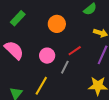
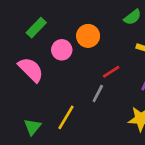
pink circle: (47, 56) -> (62, 50), moved

